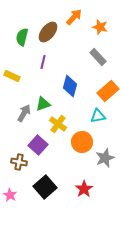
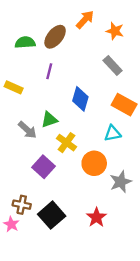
green semicircle: (22, 37) -> (25, 42), turned 72
orange rectangle: (108, 91) -> (124, 105), turned 70
gray arrow: (24, 113) -> (27, 130), turned 102
brown cross: (19, 162) -> (22, 205), moved

